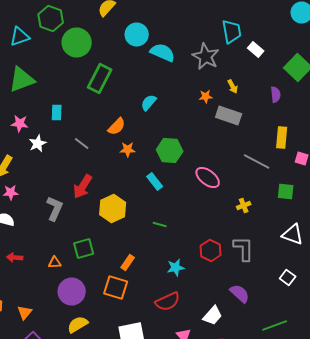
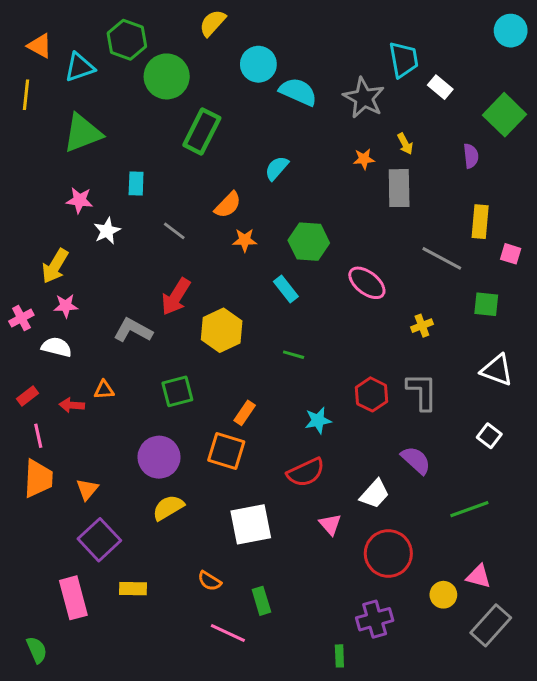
gray rectangle: (229, 116) -> (399, 188), turned 70
gray L-shape: (55, 208) -> (133, 330), turned -85
orange triangle: (55, 262) -> (104, 390), moved

